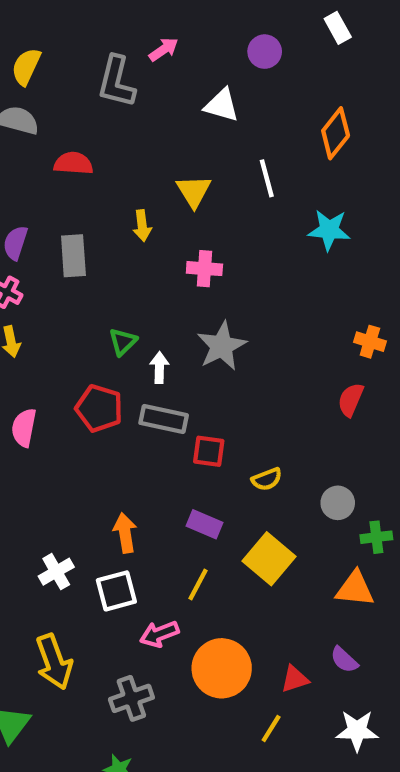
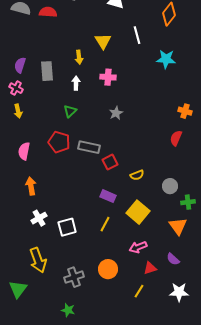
red semicircle: (73, 163) -> (48, 12), moved
gray star: (222, 346) -> (116, 113), size x0.6
white arrow: (159, 367) -> (76, 83), moved
red square: (209, 451) -> (110, 162), turned -35
orange arrow: (125, 533) -> (31, 186), moved
orange triangle: (355, 589) -> (178, 226), turned 48
pink arrow: (159, 634) -> (138, 247), moved
orange circle: (222, 668) -> (108, 269), moved, size x0.7

